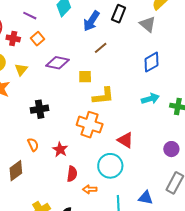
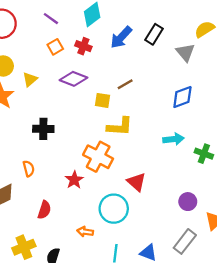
red cross: (13, 38) -> (83, 46), moved
brown line: (101, 48) -> (125, 84), moved
red star: (60, 149) -> (74, 180), moved
red semicircle: (72, 174) -> (44, 210), moved

